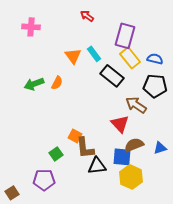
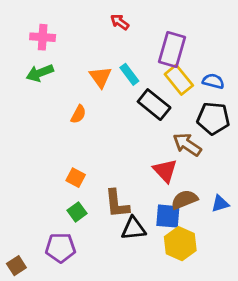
green arrow: (34, 84) -> (40, 73), moved
orange square: (75, 136) -> (76, 178), moved

